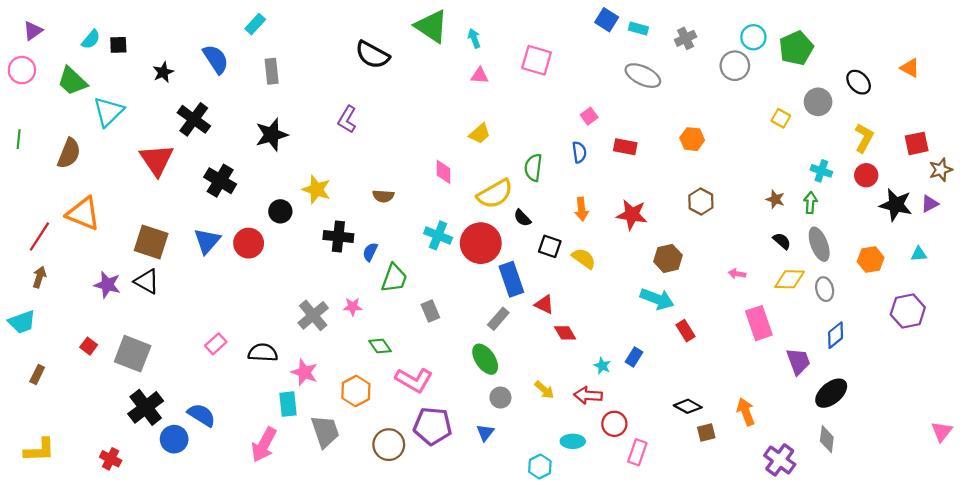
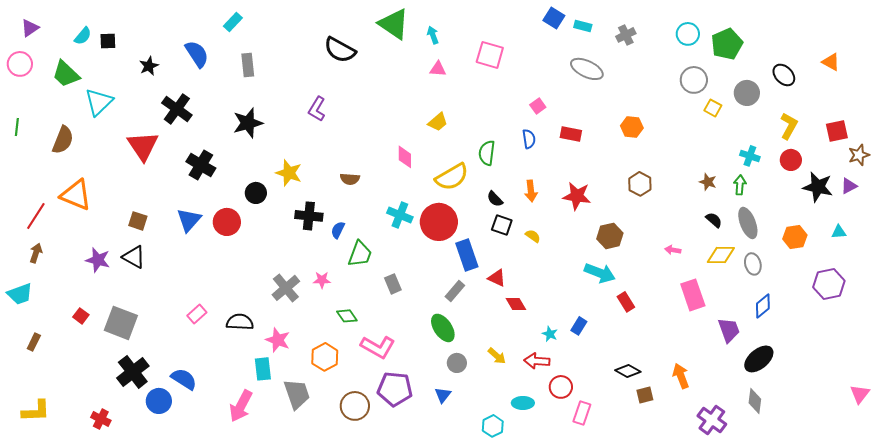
gray circle: (735, 66) -> (694, 80), moved
black semicircle: (522, 218) -> (495, 199), moved
brown square: (151, 242) -> (138, 221), size x0.6
yellow semicircle: (584, 258) -> (533, 236), size x0.7

